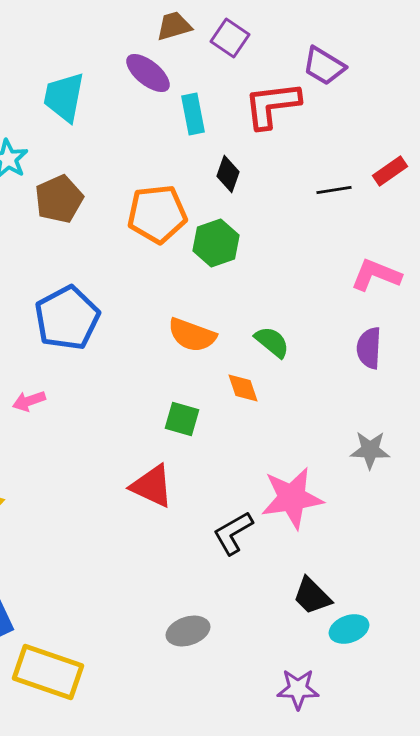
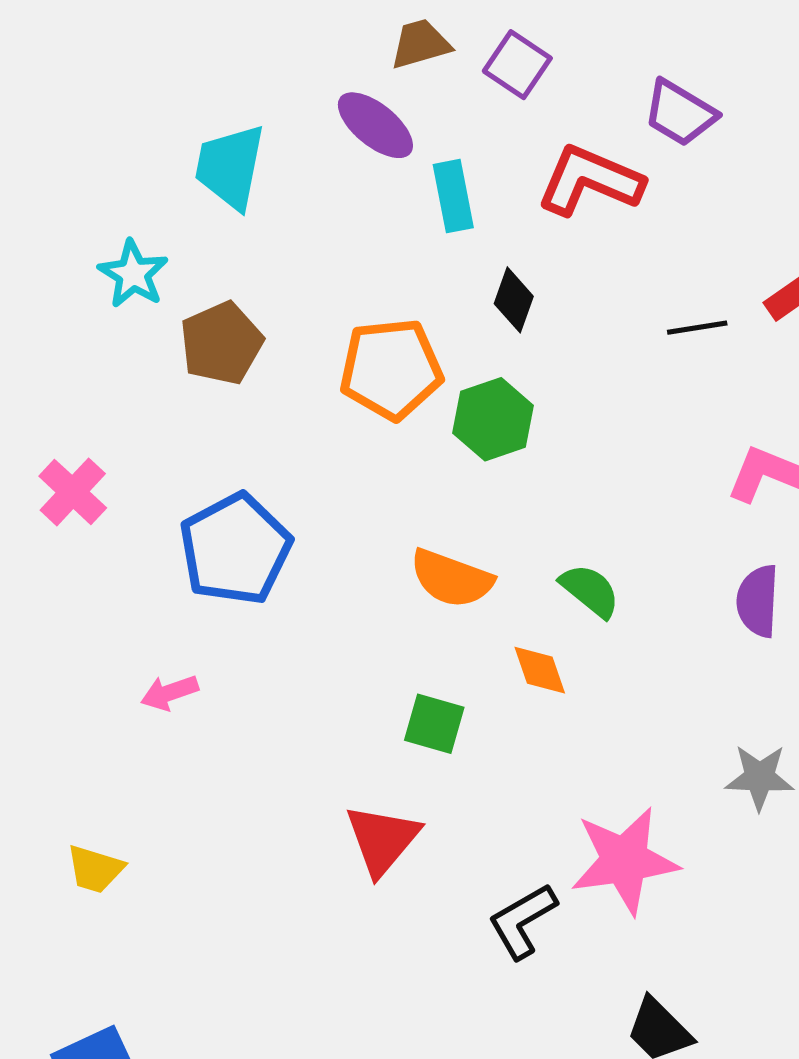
red L-shape: (272, 105) -> (590, 181), turned 30
red triangle: (152, 486) -> (382, 840), turned 45

